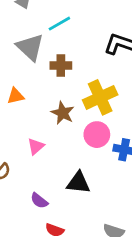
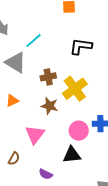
brown cross: (61, 66) -> (48, 77), moved
pink circle: (97, 135) -> (79, 131), moved
pink triangle: (36, 146) -> (35, 135), size x1.5

